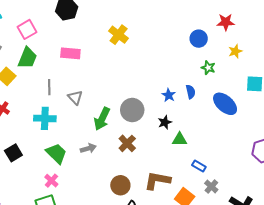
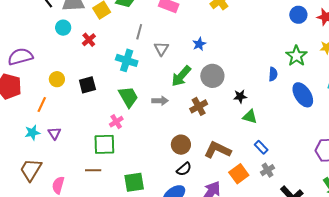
blue circle: (199, 39) -> (298, 15), moved
green star: (208, 68) -> (296, 56), size x1.5
blue star: (169, 95) -> (199, 44), moved

